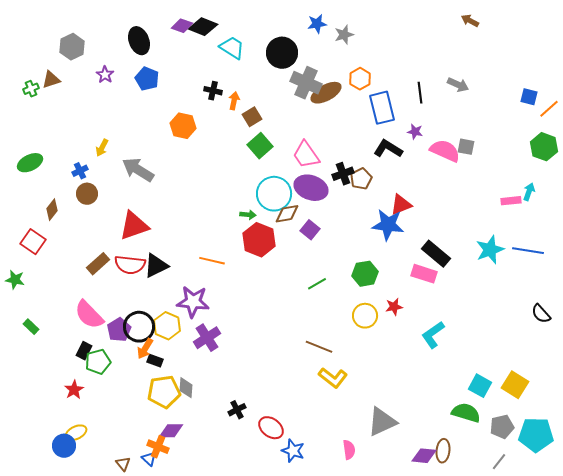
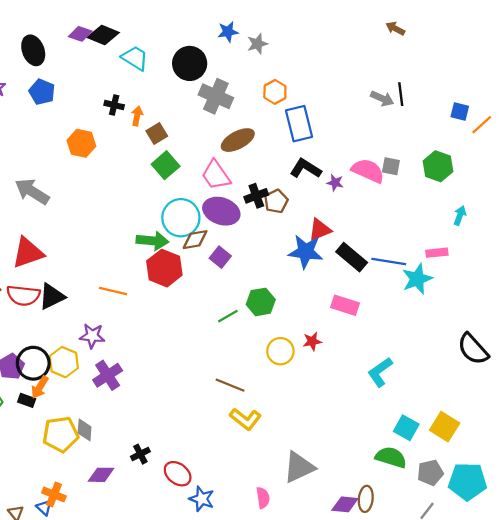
brown ellipse: (326, 93) -> (238, 140), moved
black line: (420, 93) -> (401, 94), moved
purple star: (415, 132) -> (335, 183), moved
green hexagon: (544, 147) -> (438, 166), moved
pink rectangle: (511, 201) -> (437, 253), moved
green arrow: (248, 215) -> (152, 241), size x1.8
blue line: (528, 251) -> (389, 261), moved
black rectangle: (436, 254) -> (352, 257), moved
green hexagon: (365, 274) -> (261, 302), moved
purple star: (193, 302) -> (92, 336), size x0.7
black semicircle: (541, 314) -> (473, 349), size x1.5
cyan L-shape: (433, 335) -> (380, 372), moved
black rectangle: (155, 361) -> (27, 400), moved
purple diamond: (171, 431) -> (101, 475), moved

